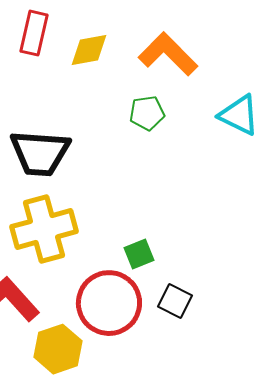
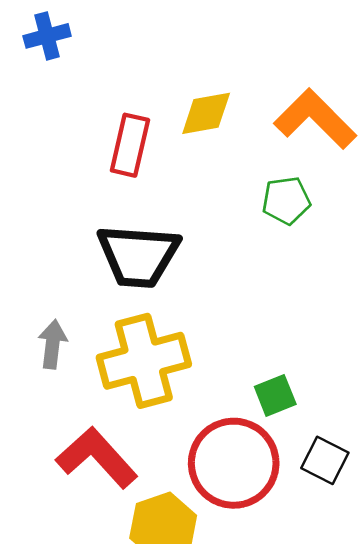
red rectangle: (34, 33) -> (130, 145), moved

